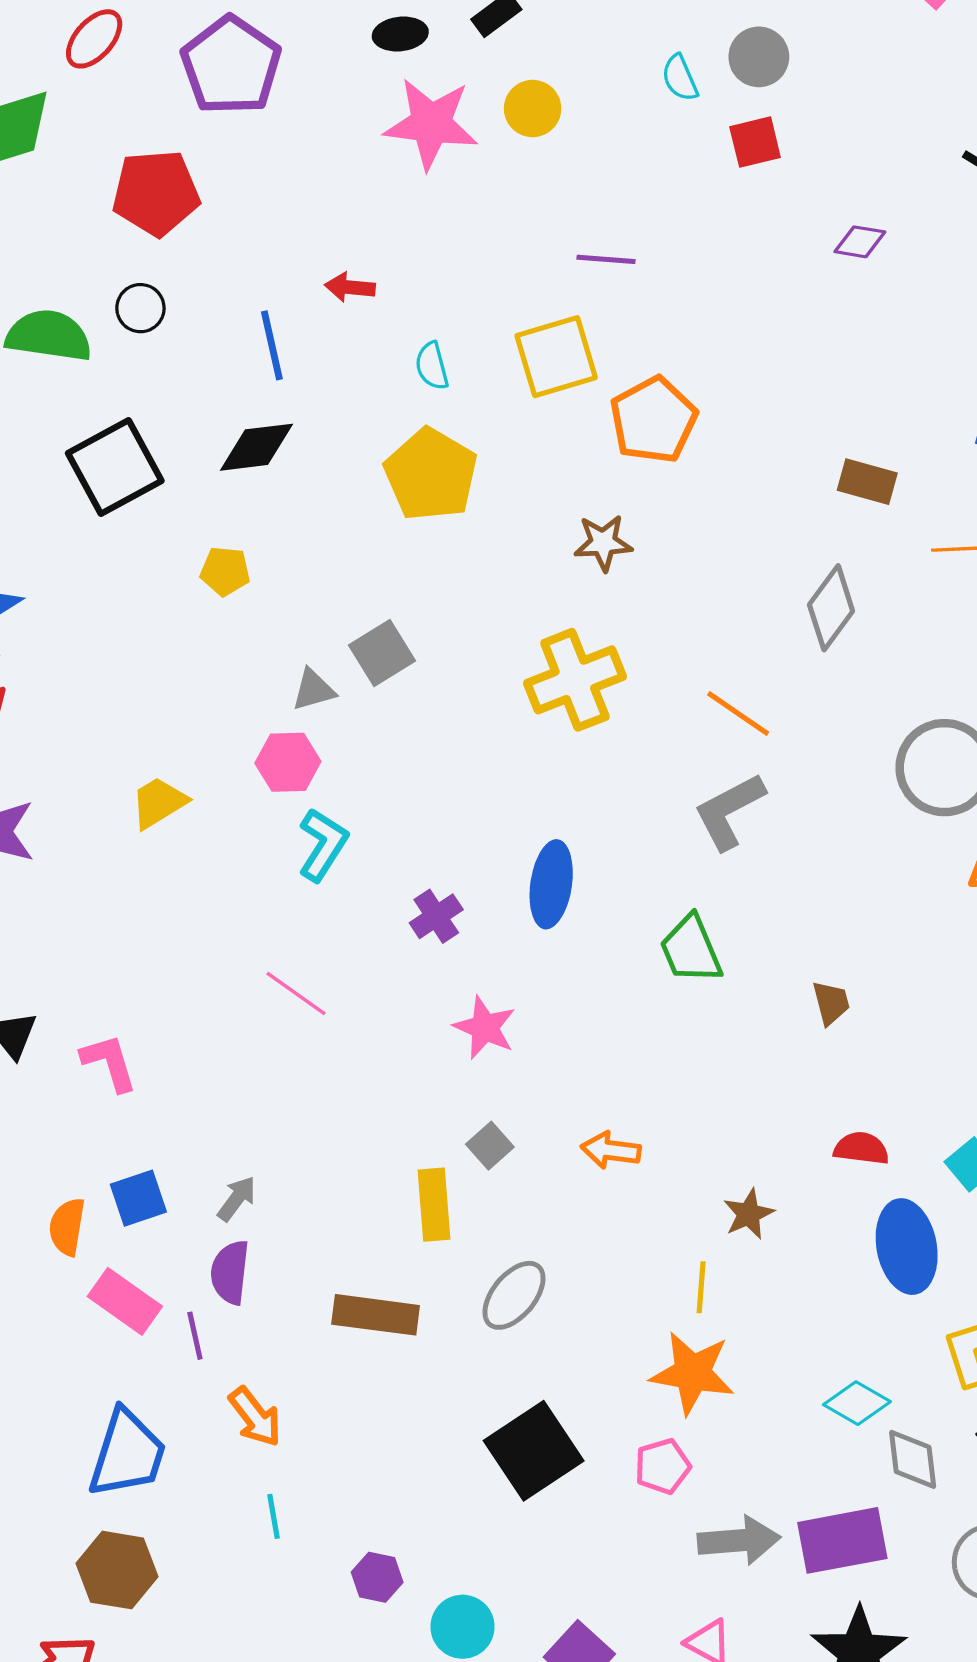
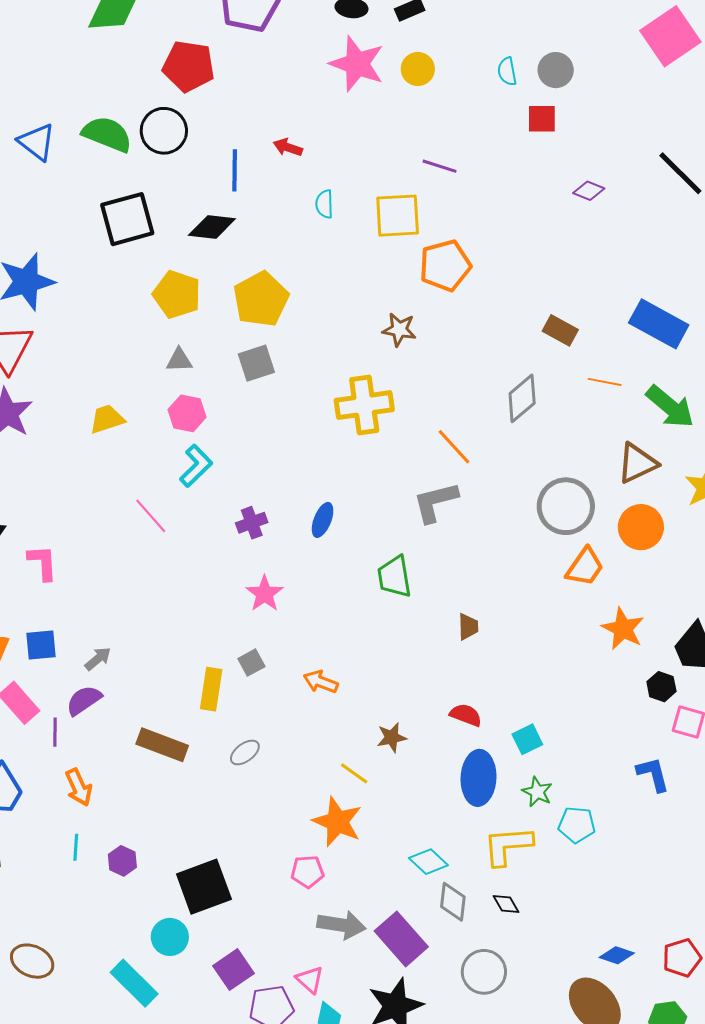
black circle: (140, 308) -> (164, 131), size x1.6
yellow pentagon: (431, 474) -> (261, 299), moved
yellow pentagon: (225, 571) -> (177, 294), size x1.6
gray triangle: (313, 690) -> (179, 360), moved
blue ellipse: (551, 884) -> (323, 520), size x0.7
pink line: (296, 993) -> (151, 516), moved
purple semicircle: (230, 1272) -> (84, 700), turned 36
yellow line: (701, 1287) -> (354, 773), turned -72
gray ellipse: (514, 1295) -> (245, 752), size x0.7
black square: (534, 1451) -> (204, 887), moved
purple rectangle: (842, 1540) -> (401, 939), turned 46
purple hexagon: (377, 1577) -> (122, 861), moved

